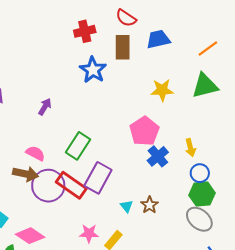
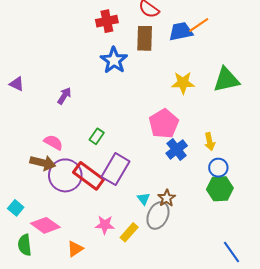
orange line: (208, 48) -> (199, 25), moved
green rectangle: (78, 146) -> (97, 136), size x0.6
gray ellipse: (199, 219) -> (158, 215), moved, turned 72

